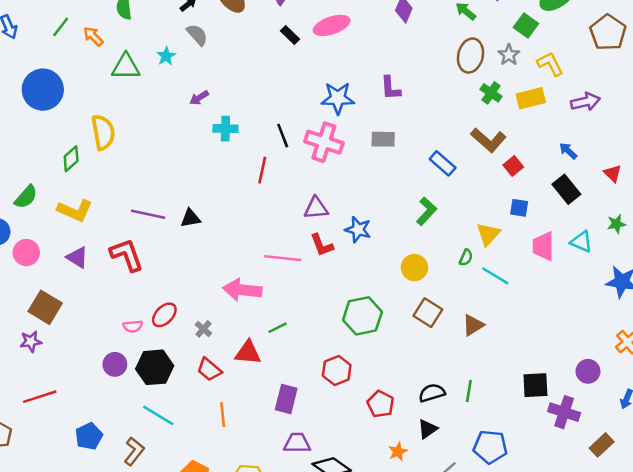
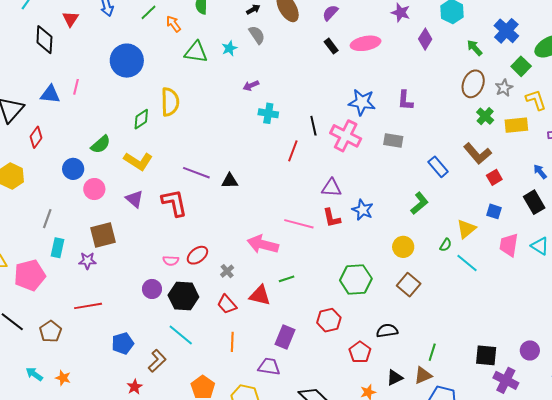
brown square: (45, 307) -> (103, 235), turned 36
brown triangle: (473, 325) -> (423, 375), moved
black semicircle: (432, 393) -> (387, 331), moved
purple trapezoid: (297, 443) -> (269, 367), moved

